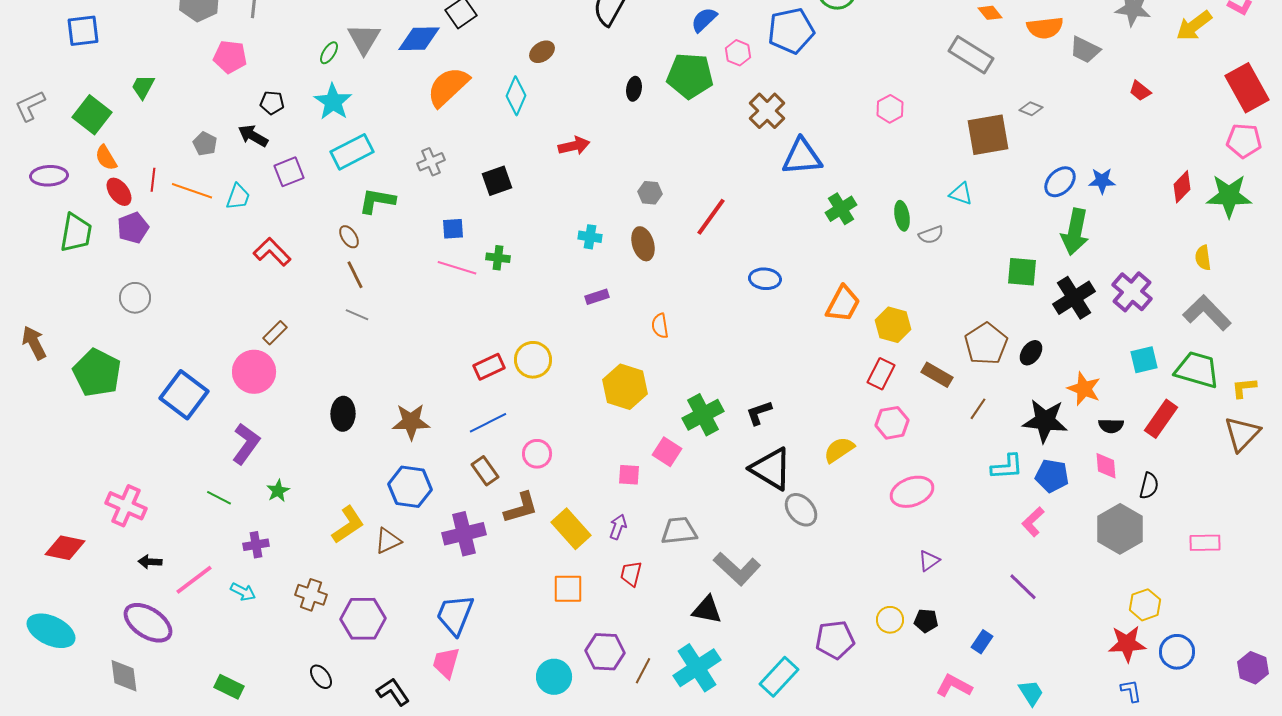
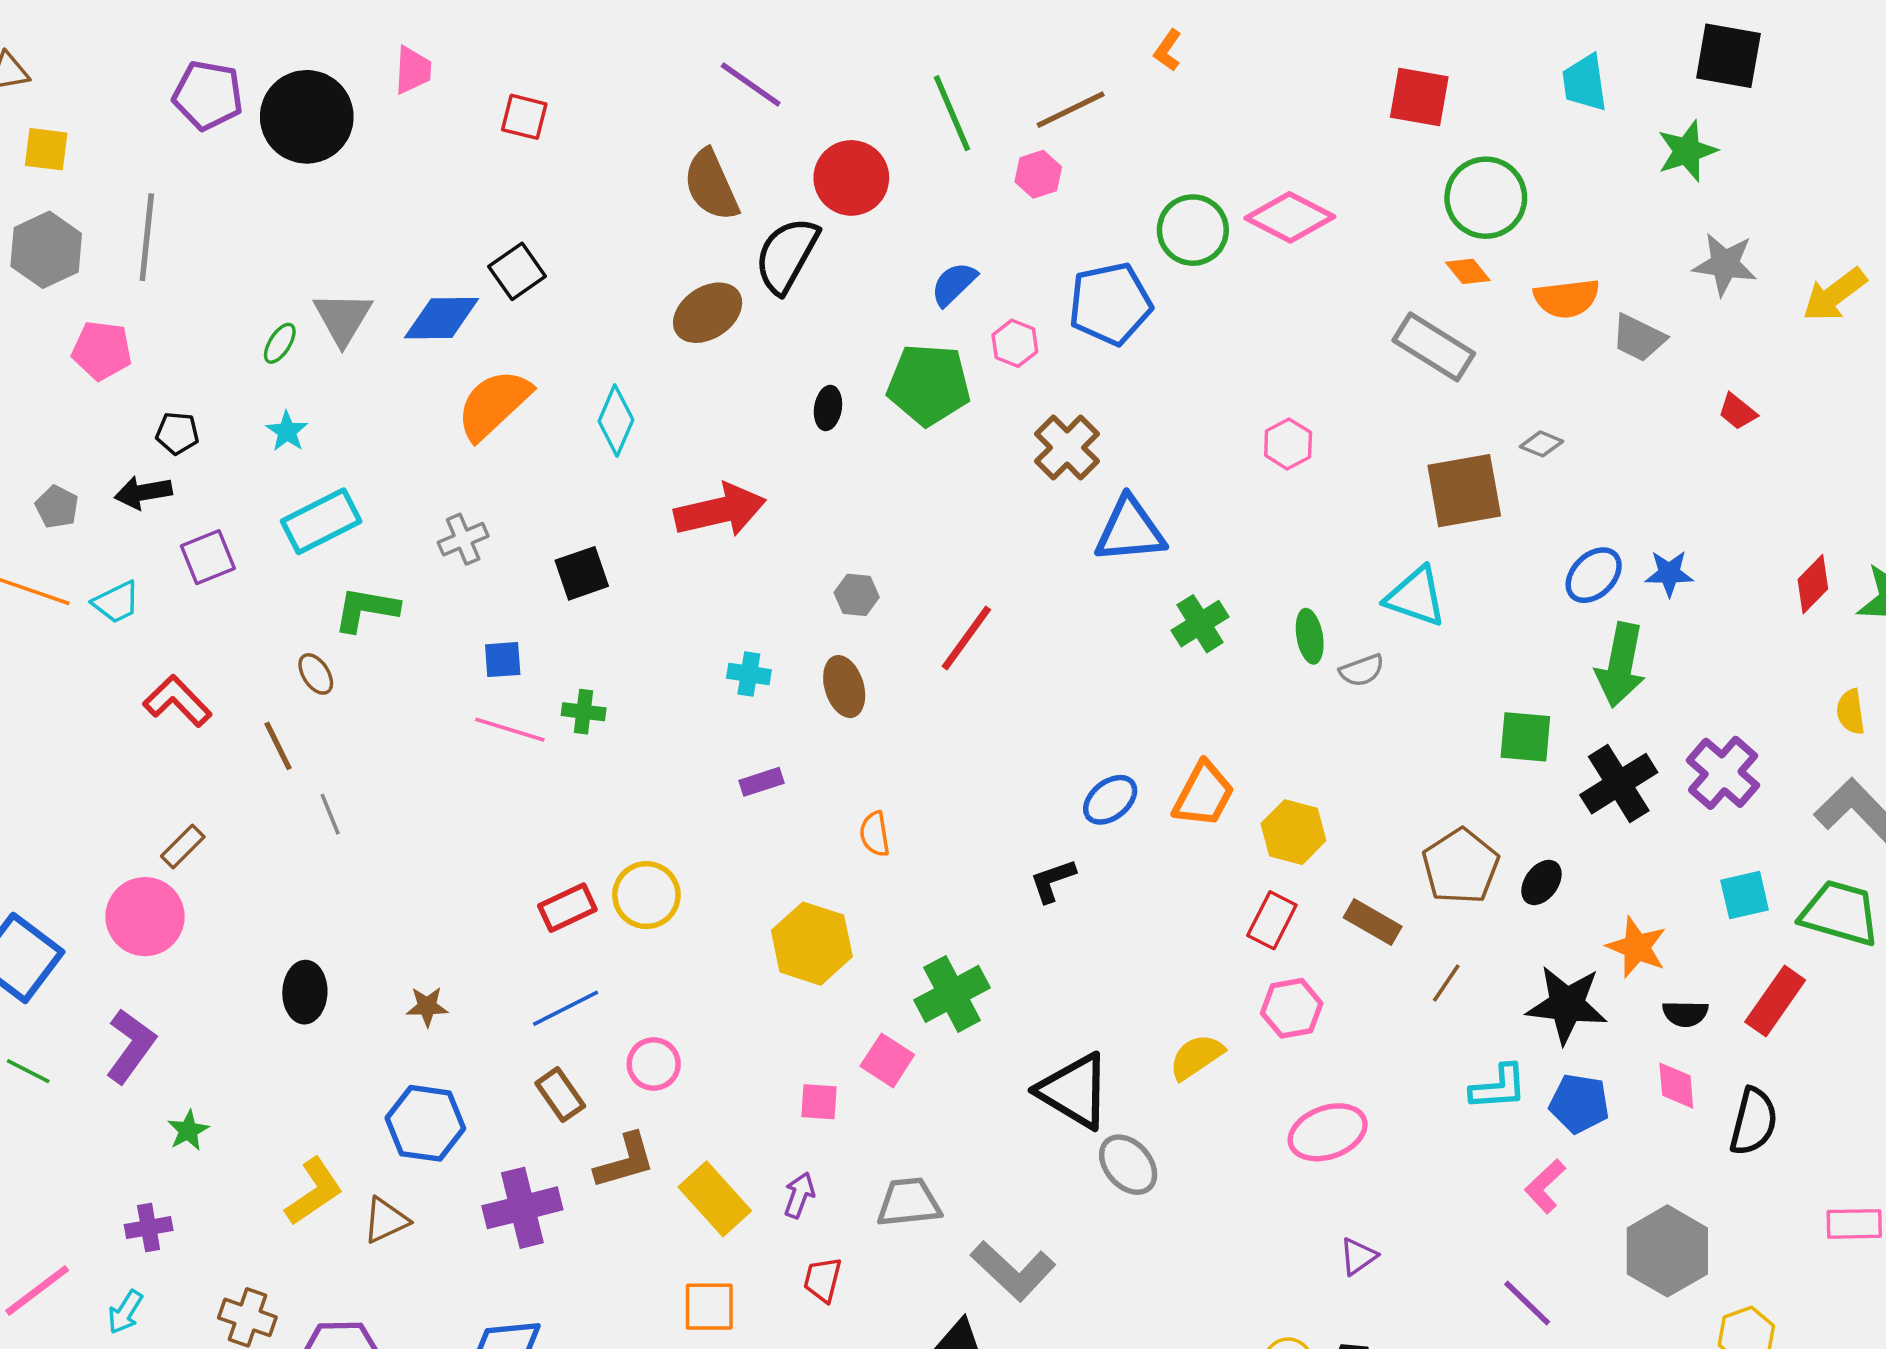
brown ellipse: (542, 52) -> (708, 313), moved, size x1.5
cyan star: (333, 102) -> (287, 431), size x0.6
black arrow: (253, 136) -> (143, 492), turned -40
red arrow: (574, 146) -> (720, 510), size x1.6
cyan triangle: (961, 194) -> (1416, 597), size x1.5
cyan trapezoid: (238, 197) -> (116, 602), turned 44
brown line: (355, 275) -> (278, 746), moved
blue ellipse: (765, 279) -> (1110, 800), moved, turned -44
gray line: (357, 315) -> (330, 814), turned 45
black L-shape: (759, 413) -> (1053, 881), moved
brown star: (411, 422) -> (427, 1006), size x0.6
black semicircle: (1149, 486) -> (1754, 1122), size x1.4
green line: (219, 498) -> (28, 1071), moved
gray hexagon: (1120, 529) -> (1667, 1251), moved
cyan arrow: (243, 592) -> (125, 1312), turned 95

